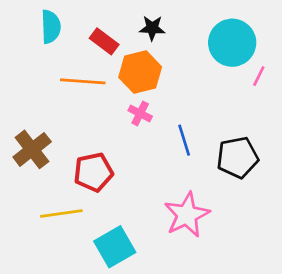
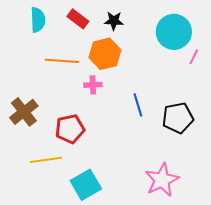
red rectangle: (104, 41) -> (78, 19), moved
pink cross: (140, 113) -> (93, 85), moved, turned -30
pink star: (187, 215) -> (162, 180), moved

